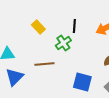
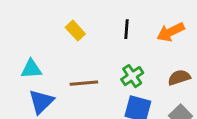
green cross: (63, 43) -> (132, 76), moved

